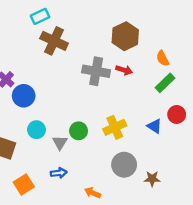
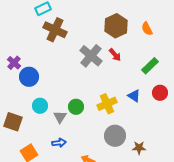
orange semicircle: (163, 58) -> (147, 29), moved
red arrow: (124, 70) -> (115, 55), turned 32
gray cross: (96, 71) -> (91, 56), turned 30
blue triangle: (154, 126) -> (134, 96), moved

